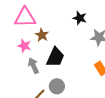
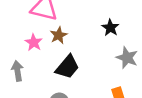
gray arrow: (33, 66) -> (17, 71), moved

